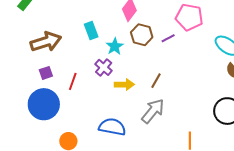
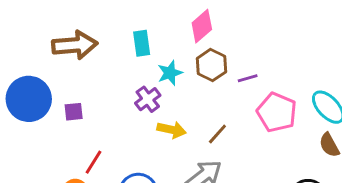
pink pentagon: (189, 17) -> (277, 112), moved
purple square: (46, 73) -> (74, 112), moved
red line: (73, 81) -> (93, 162), moved
blue circle: (44, 104) -> (29, 99), moved

